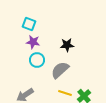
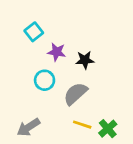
cyan square: (29, 24) -> (34, 32), turned 32
purple star: (33, 42) -> (57, 52), moved

